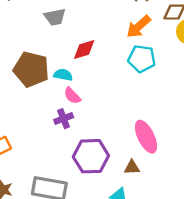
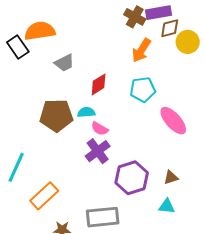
cyan pentagon: (142, 59) -> (143, 89), moved
purple cross: (64, 119) -> (98, 151), size x1.4
pink ellipse: (146, 137) -> (173, 121), moved

